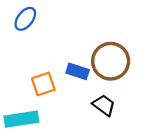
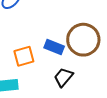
black trapezoid: (104, 105) -> (63, 77), moved, turned -90

